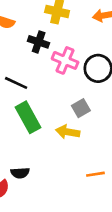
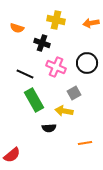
pink cross: (65, 60) -> (56, 67), moved
black semicircle: (20, 173) -> (49, 128), moved

